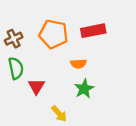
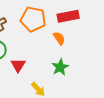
orange semicircle: (78, 64) -> (59, 38), moved, turned -120

